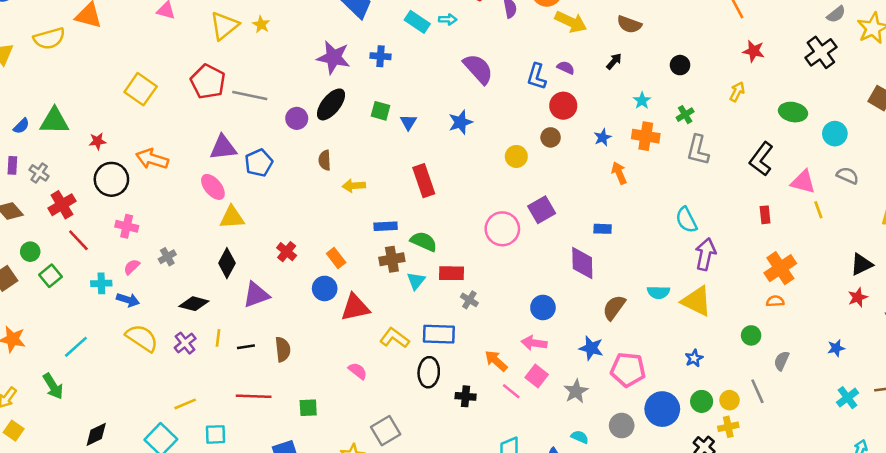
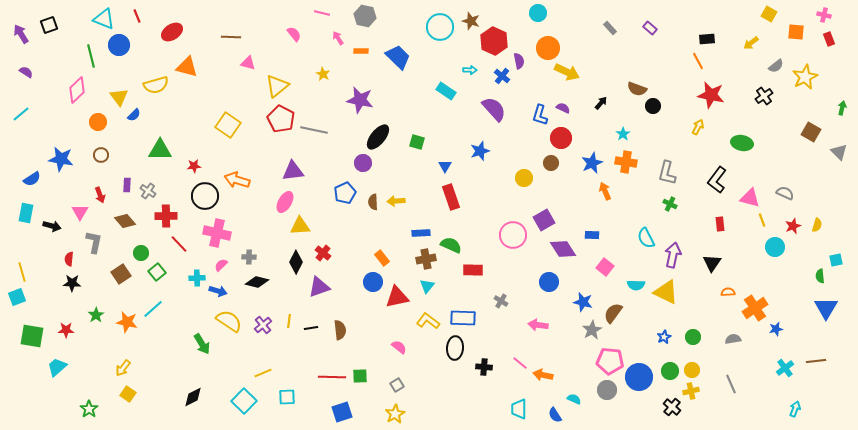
cyan rectangle: (417, 22) -> (446, 91), moved
brown semicircle: (629, 24) -> (637, 89), moved
yellow triangle: (224, 26) -> (277, 86), moved
red star: (754, 51) -> (711, 95), size x1.5
black cross: (821, 52) -> (764, 96), size x0.7
blue cross: (380, 56) -> (502, 76), moved, turned 35
purple star: (334, 57) -> (360, 100), moved
green cross: (685, 115) -> (670, 204), moved, turned -32
purple circle: (297, 118) -> (363, 163), moved
blue triangle: (408, 122) -> (445, 166), moved
blue semicircle: (21, 126) -> (134, 115), moved
cyan circle: (835, 134) -> (775, 247), moved
blue star: (603, 137) -> (592, 163), size x1.5
brown semicircle: (325, 160) -> (373, 202), moved
blue pentagon: (259, 163) -> (345, 193), moved
pink ellipse: (213, 187) -> (285, 202), turned 70
red cross: (62, 205) -> (166, 216), turned 30
cyan semicircle: (686, 220) -> (646, 238), moved
pink cross: (127, 226) -> (217, 233), size x1.5
red cross: (287, 252) -> (323, 253), moved
gray cross: (167, 257) -> (249, 257), turned 32
purple diamond: (582, 263) -> (563, 249), moved, turned -32
black triangle: (862, 264) -> (712, 263), moved, turned -30
orange cross: (780, 268) -> (755, 308), moved
cyan triangle: (416, 281) -> (427, 286), moved
red star: (858, 297) -> (793, 226), moved
gray cross: (469, 300) -> (501, 301), moved
black diamond: (194, 304) -> (257, 282), moved
blue circle: (543, 307) -> (549, 282), moved
brown semicircle: (614, 307) -> (613, 313), moved
green circle: (751, 335) -> (693, 337), moved
cyan line: (76, 347) -> (153, 309), moved
blue star: (591, 348) -> (583, 302), moved
orange arrow: (496, 361) -> (543, 375), moved, turned -30
gray semicircle: (782, 361) -> (733, 339), turned 56
pink pentagon: (628, 370) -> (610, 361), moved
pink square: (537, 376) -> (605, 267), moved
green arrow: (53, 386) -> (202, 344), moved
gray star: (576, 391) -> (592, 330), moved
gray line: (757, 391) -> (731, 384), moved
red line: (254, 396) -> (332, 377), moved
gray square: (386, 431) -> (397, 385), moved, size x0.6

